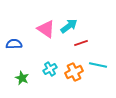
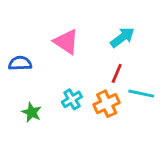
cyan arrow: (69, 26) -> (122, 37), moved
red line: (81, 43) -> (117, 73), moved, turned -48

